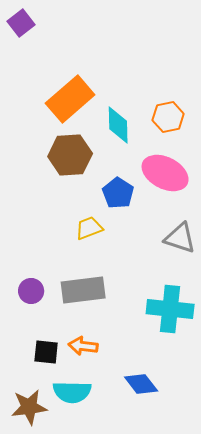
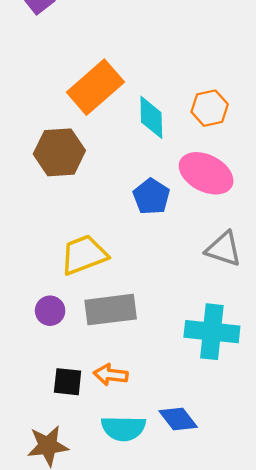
brown hexagon: (70, 155) -> (59, 152), moved
yellow trapezoid: (89, 228) -> (84, 255), moved, size x1.5
cyan semicircle: (72, 392) -> (123, 428), moved

